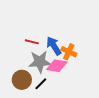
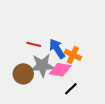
brown circle: (22, 80) -> (23, 74), moved
black line: (41, 84) -> (71, 89), moved

